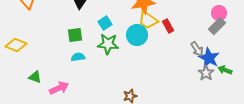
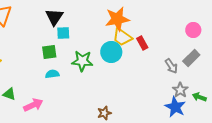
cyan square: (105, 23) -> (63, 33), moved, turned 32
gray rectangle: (217, 26) -> (191, 58), moved
blue star: (209, 58) -> (175, 107), moved
green arrow: (225, 70) -> (199, 97), moved

